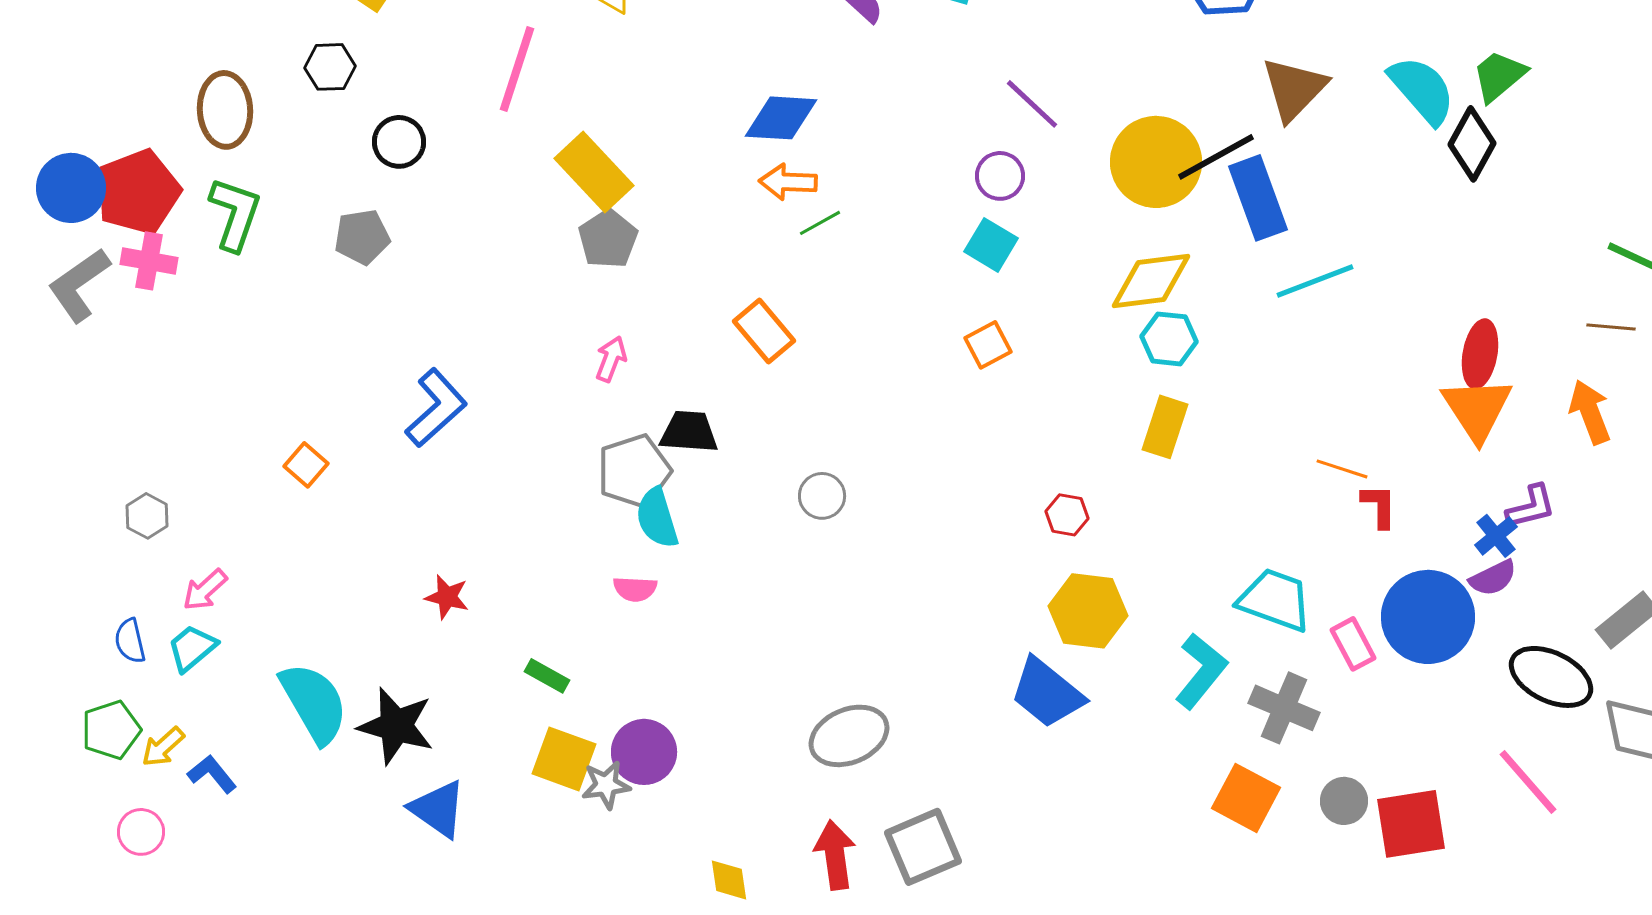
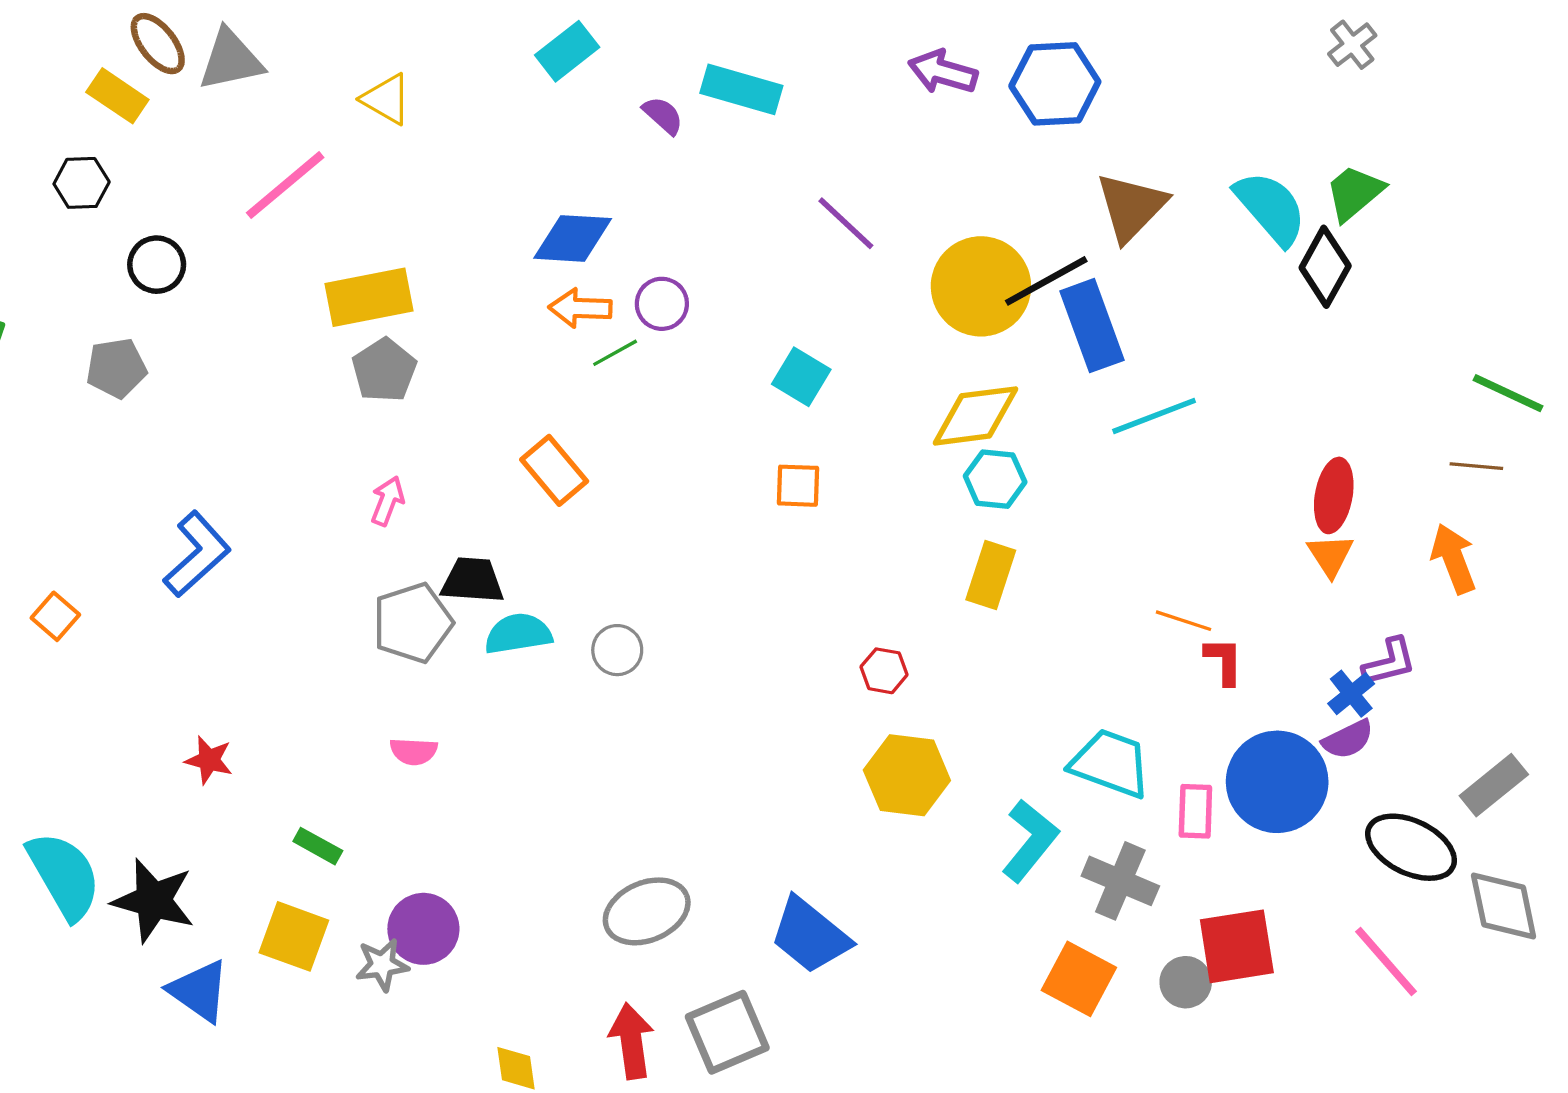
pink line: (517, 69) -> (285, 185), turned 32
yellow rectangle: (594, 172) -> (369, 297), turned -58
purple circle: (1000, 176) -> (662, 304), moved
orange square: (988, 345) -> (798, 486), turned 30
orange triangle: (1477, 409) -> (1330, 555), size x0.6
cyan semicircle: (657, 518) -> (518, 634), moved, turned 98
pink rectangle: (1353, 644) -> (1195, 811), turned 30
blue trapezoid: (1047, 693) -> (810, 935), moved
yellow square: (564, 759) -> (294, 936), moved
red square: (1411, 824) -> (1237, 946), moved

